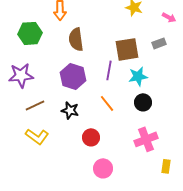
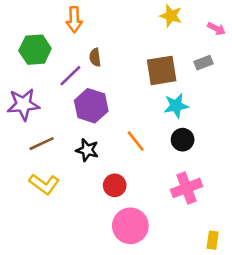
brown semicircle: (76, 39) -> (95, 57), size x0.6
purple line: (109, 70) -> (70, 76), moved, turned 36
yellow rectangle: (166, 166) -> (213, 240), moved
pink circle: (103, 168) -> (130, 226), size x1.4

